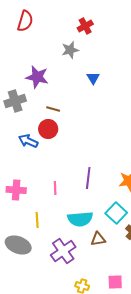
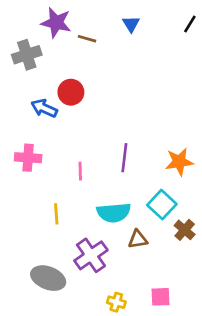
brown line: (53, 109) -> (87, 39), moved
pink cross: (16, 190) -> (28, 158), moved
gray ellipse: (18, 245) -> (48, 278), moved

